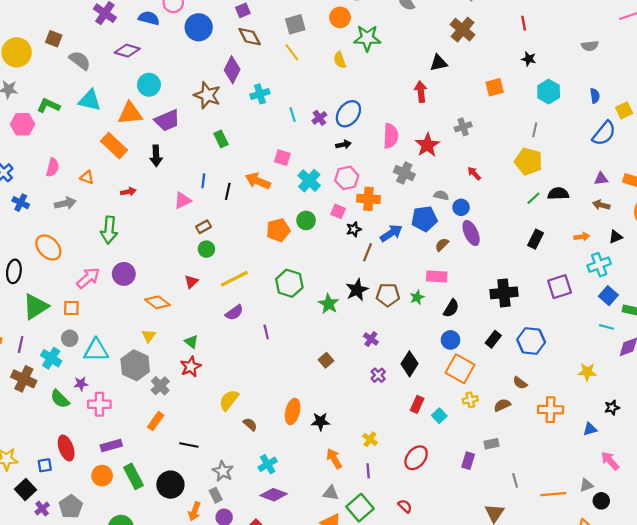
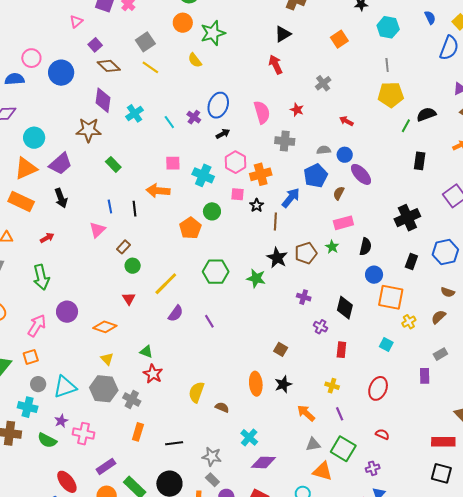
red star: (427, 145) -> (297, 110), size x0.6
brown square: (326, 360) -> (281, 349), moved
pink cross: (99, 404) -> (83, 434), turned 30
red rectangle: (417, 404) -> (341, 350), moved

